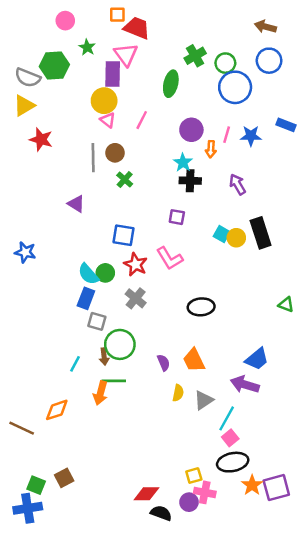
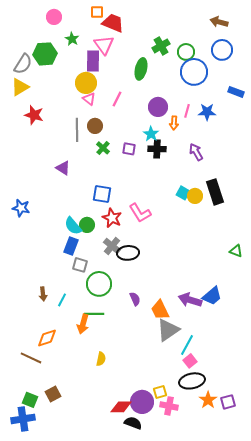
gray semicircle: (28, 78) -> (23, 64), turned -80
blue rectangle: (286, 125) -> (236, 92), moved
purple square: (177, 217) -> (129, 149), moved
black ellipse: (201, 307) -> (128, 253), moved
brown arrow: (104, 357) -> (43, 294), moved
orange trapezoid: (194, 360) -> (160, 310), moved
purple arrow: (245, 384) -> (190, 300), moved
yellow semicircle: (178, 393) -> (101, 359), moved
gray triangle: (204, 400) -> (168, 330), size x1.4
brown line: (22, 428) -> (31, 358), moved
purple square: (276, 488) -> (228, 402), size x0.7
purple circle: (189, 502) -> (142, 402), moved, size x1.5

